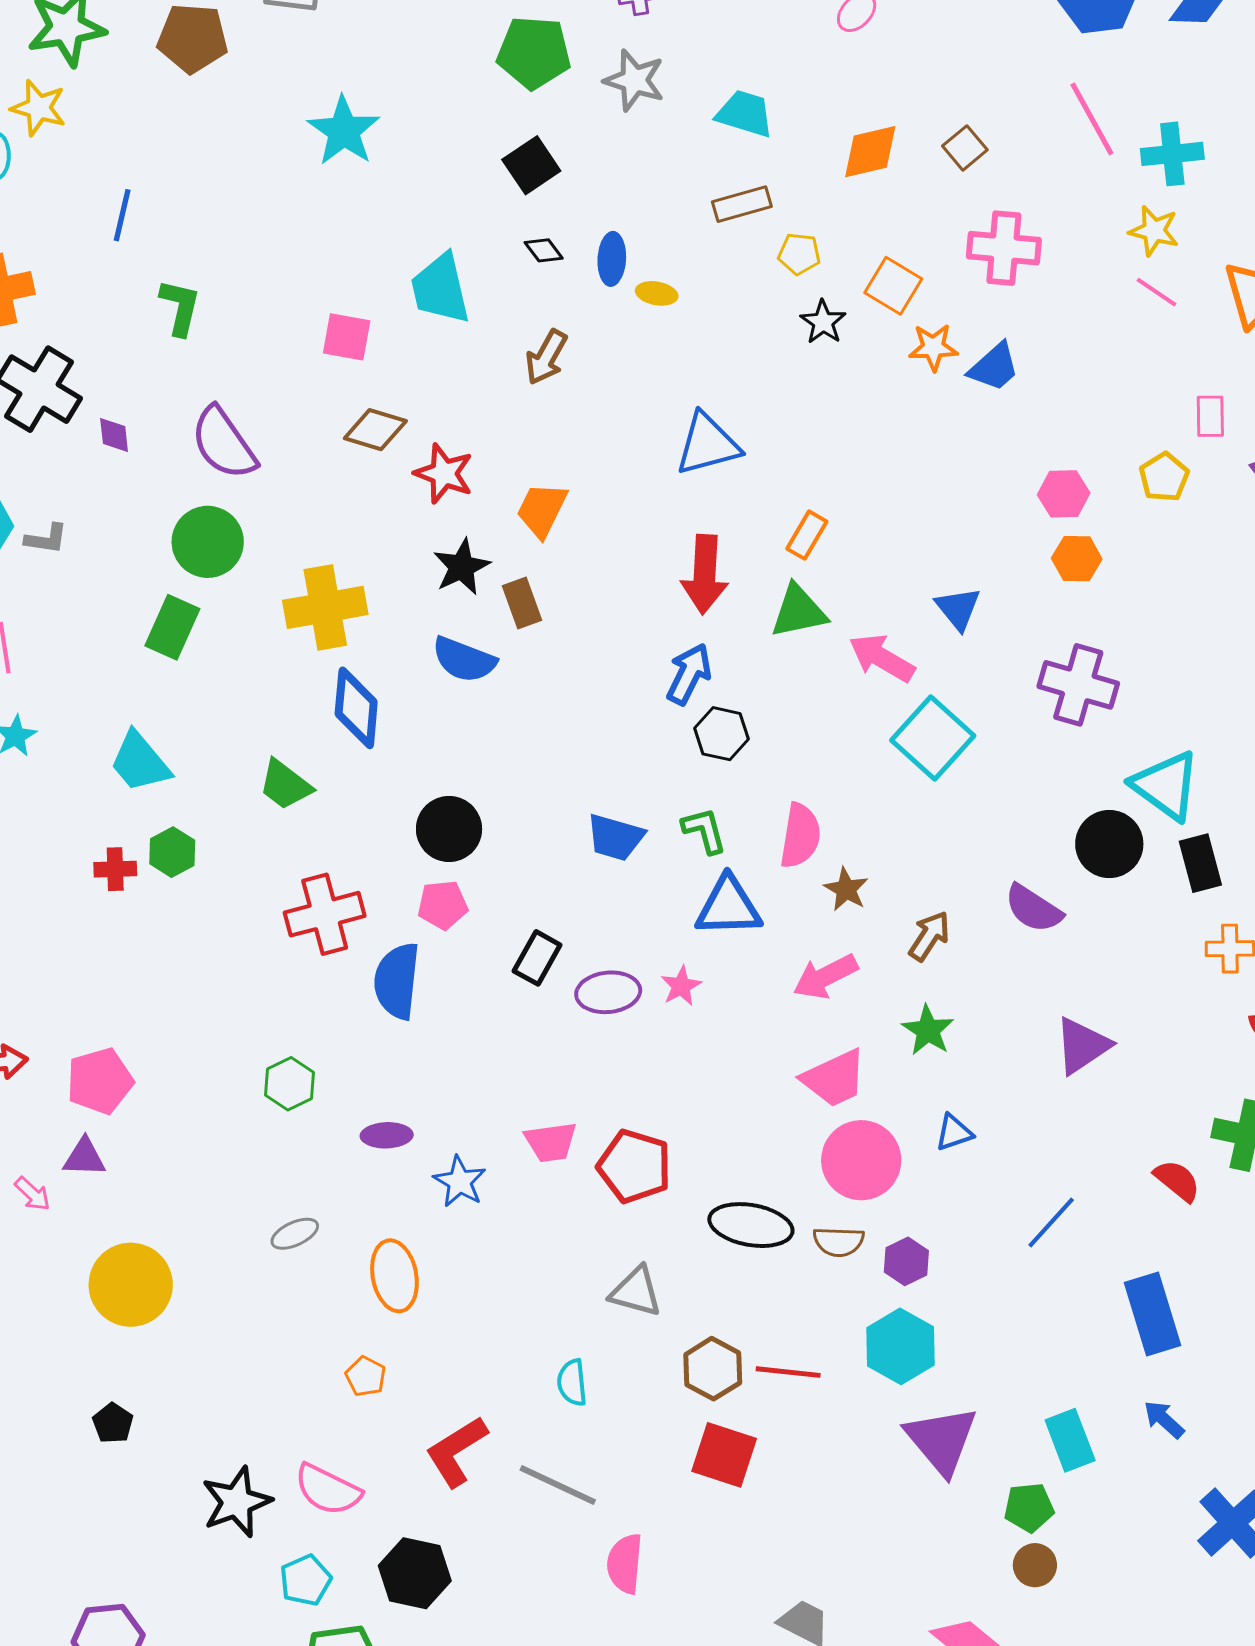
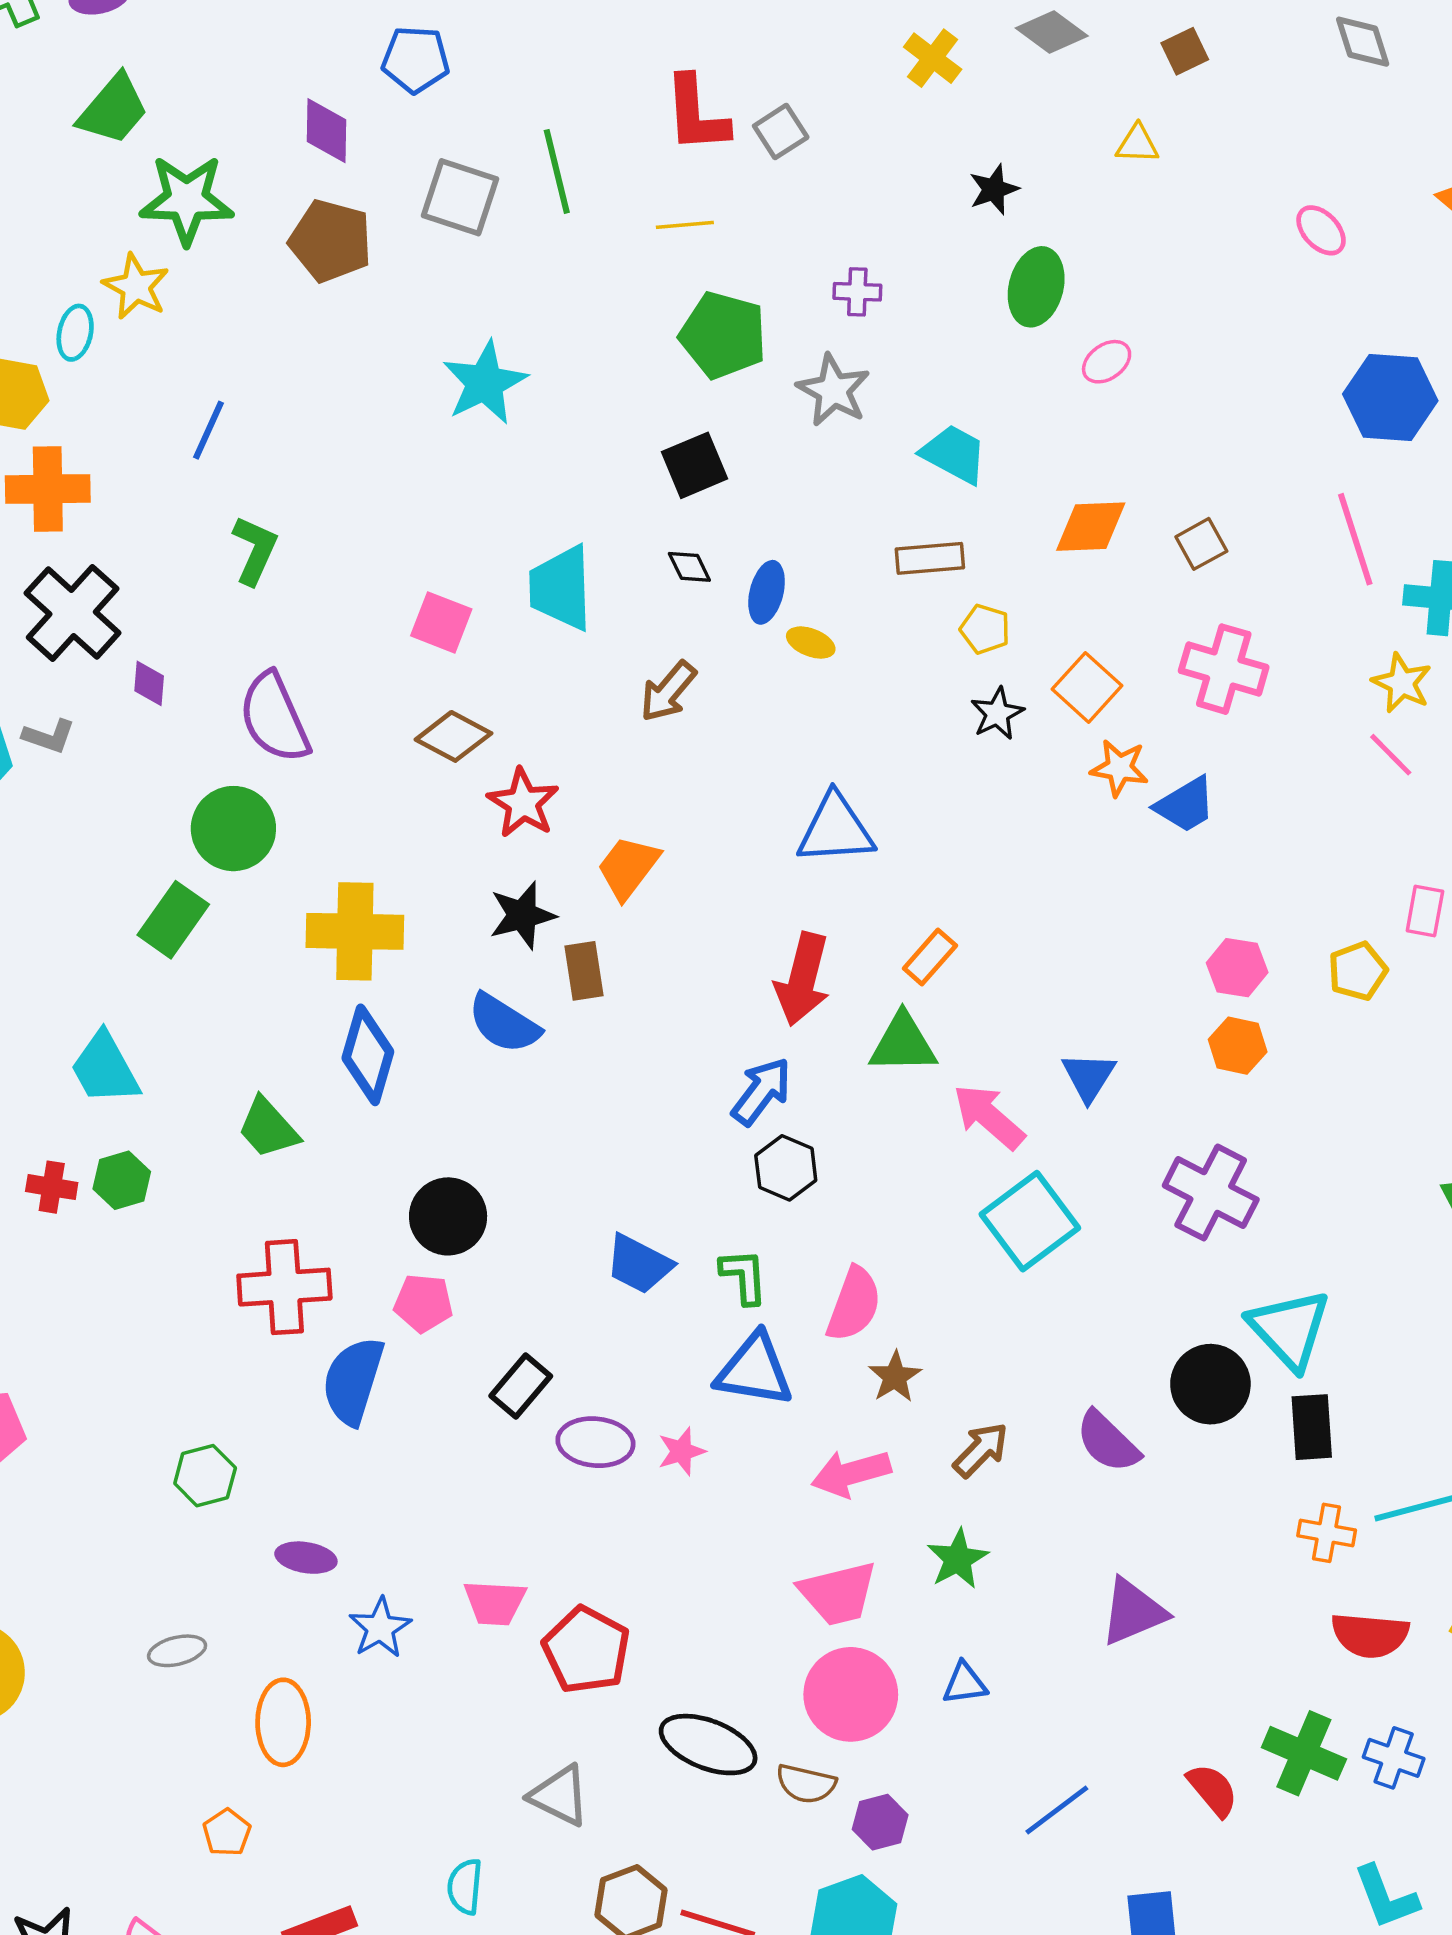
gray L-shape: (46, 539) -> (49, 736), moved

